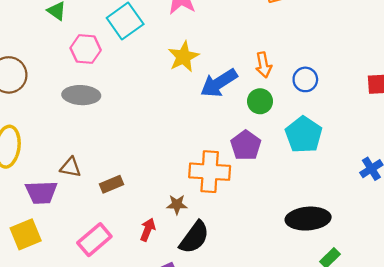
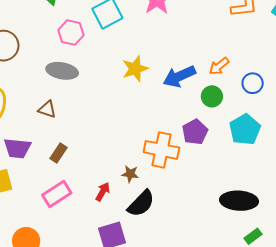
yellow star: (183, 57) -> (135, 69), moved
orange arrow: (264, 65) -> (219, 66), turned 55
brown triangle: (71, 167) -> (47, 109), moved
brown rectangle: (112, 184) -> (59, 153), moved, turned -42

